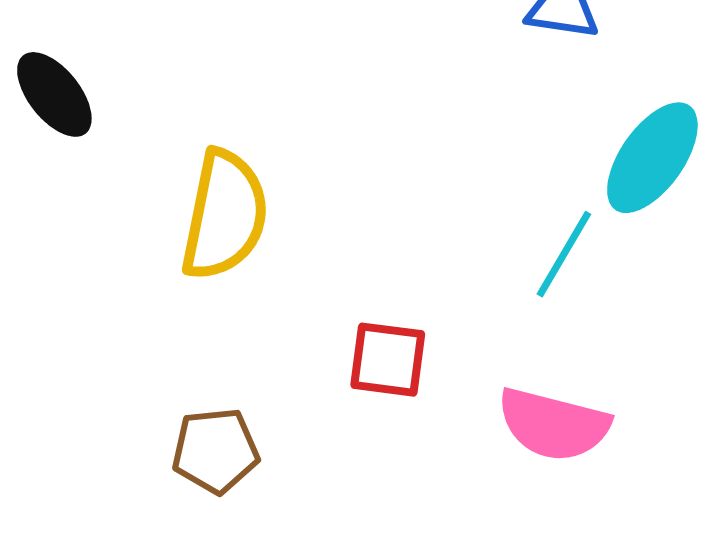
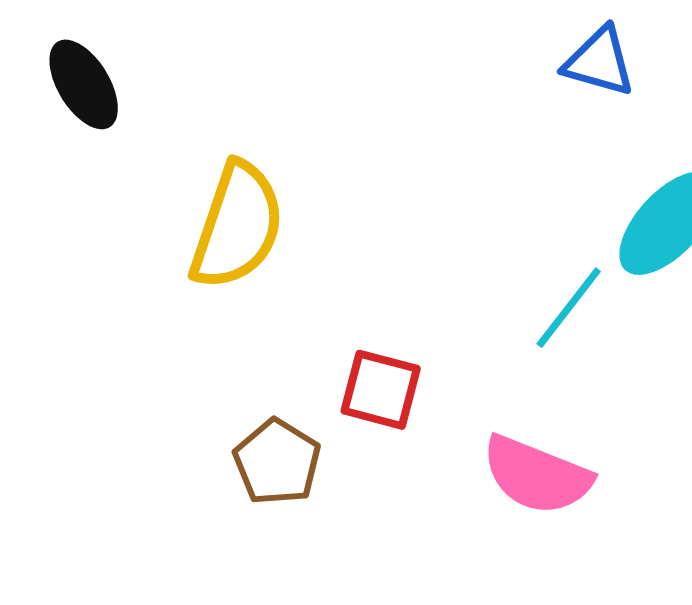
brown pentagon: (215, 451) -> (277, 462), moved, turned 30

